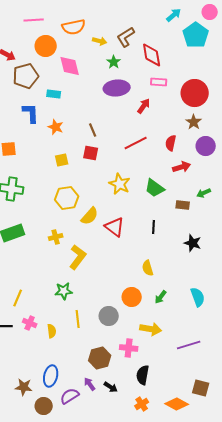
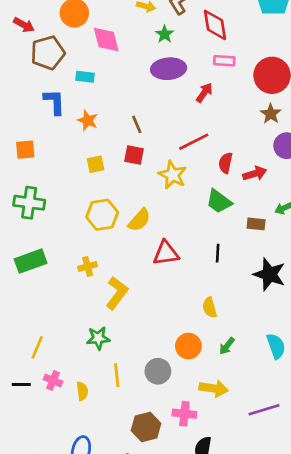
red semicircle: (171, 143) -> (226, 163), moved
yellow star: (120, 184) -> (173, 175), moved
yellow semicircle: (90, 216) -> (139, 220), moved
red triangle: (115, 227) -> (166, 253), turned -45
black star: (193, 243) -> (269, 274), size x1.4

